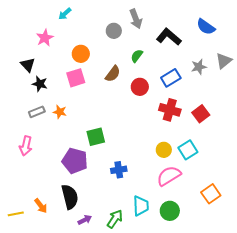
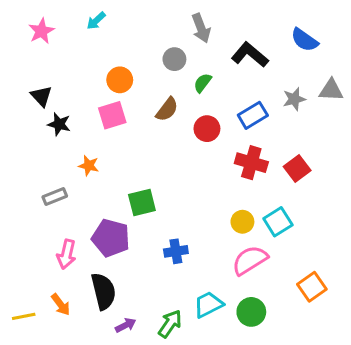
gray circle: (114, 31) -> (174, 59), moved
pink star: (45, 38) -> (41, 31), moved
gray triangle: (224, 61) -> (331, 90), turned 42
gray rectangle: (37, 112) -> (55, 197), moved
pink arrow: (26, 146) -> (67, 254), moved
cyan trapezoid: (141, 206) -> (208, 305), turned -115

